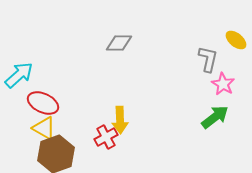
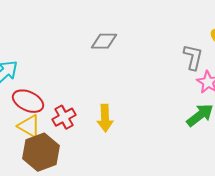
red cross: (106, 137) -> (64, 117), moved

